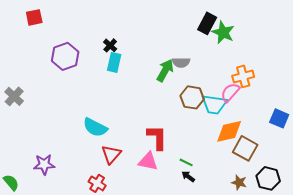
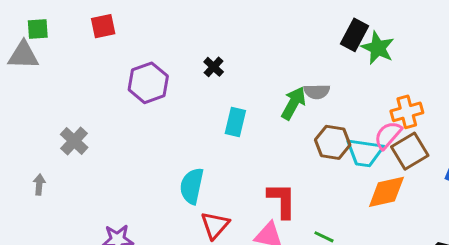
cyan rectangle: (114, 62) -> (235, 122), moved
cyan semicircle: (95, 127) -> (192, 186), turned 75
brown square: (245, 148) -> (410, 151), moved, turned 30

